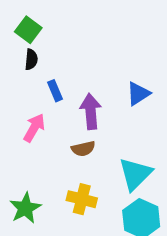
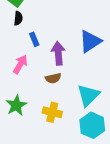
blue triangle: (138, 94) -> (90, 41), size x1.4
green star: (25, 208) -> (16, 105), moved

